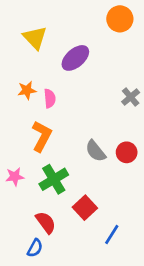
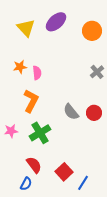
orange circle: (120, 19) -> (92, 31), moved
purple ellipse: (75, 58) -> (56, 22), moved
red square: (85, 208) -> (64, 172), moved
blue line: (112, 235) -> (83, 183), moved

